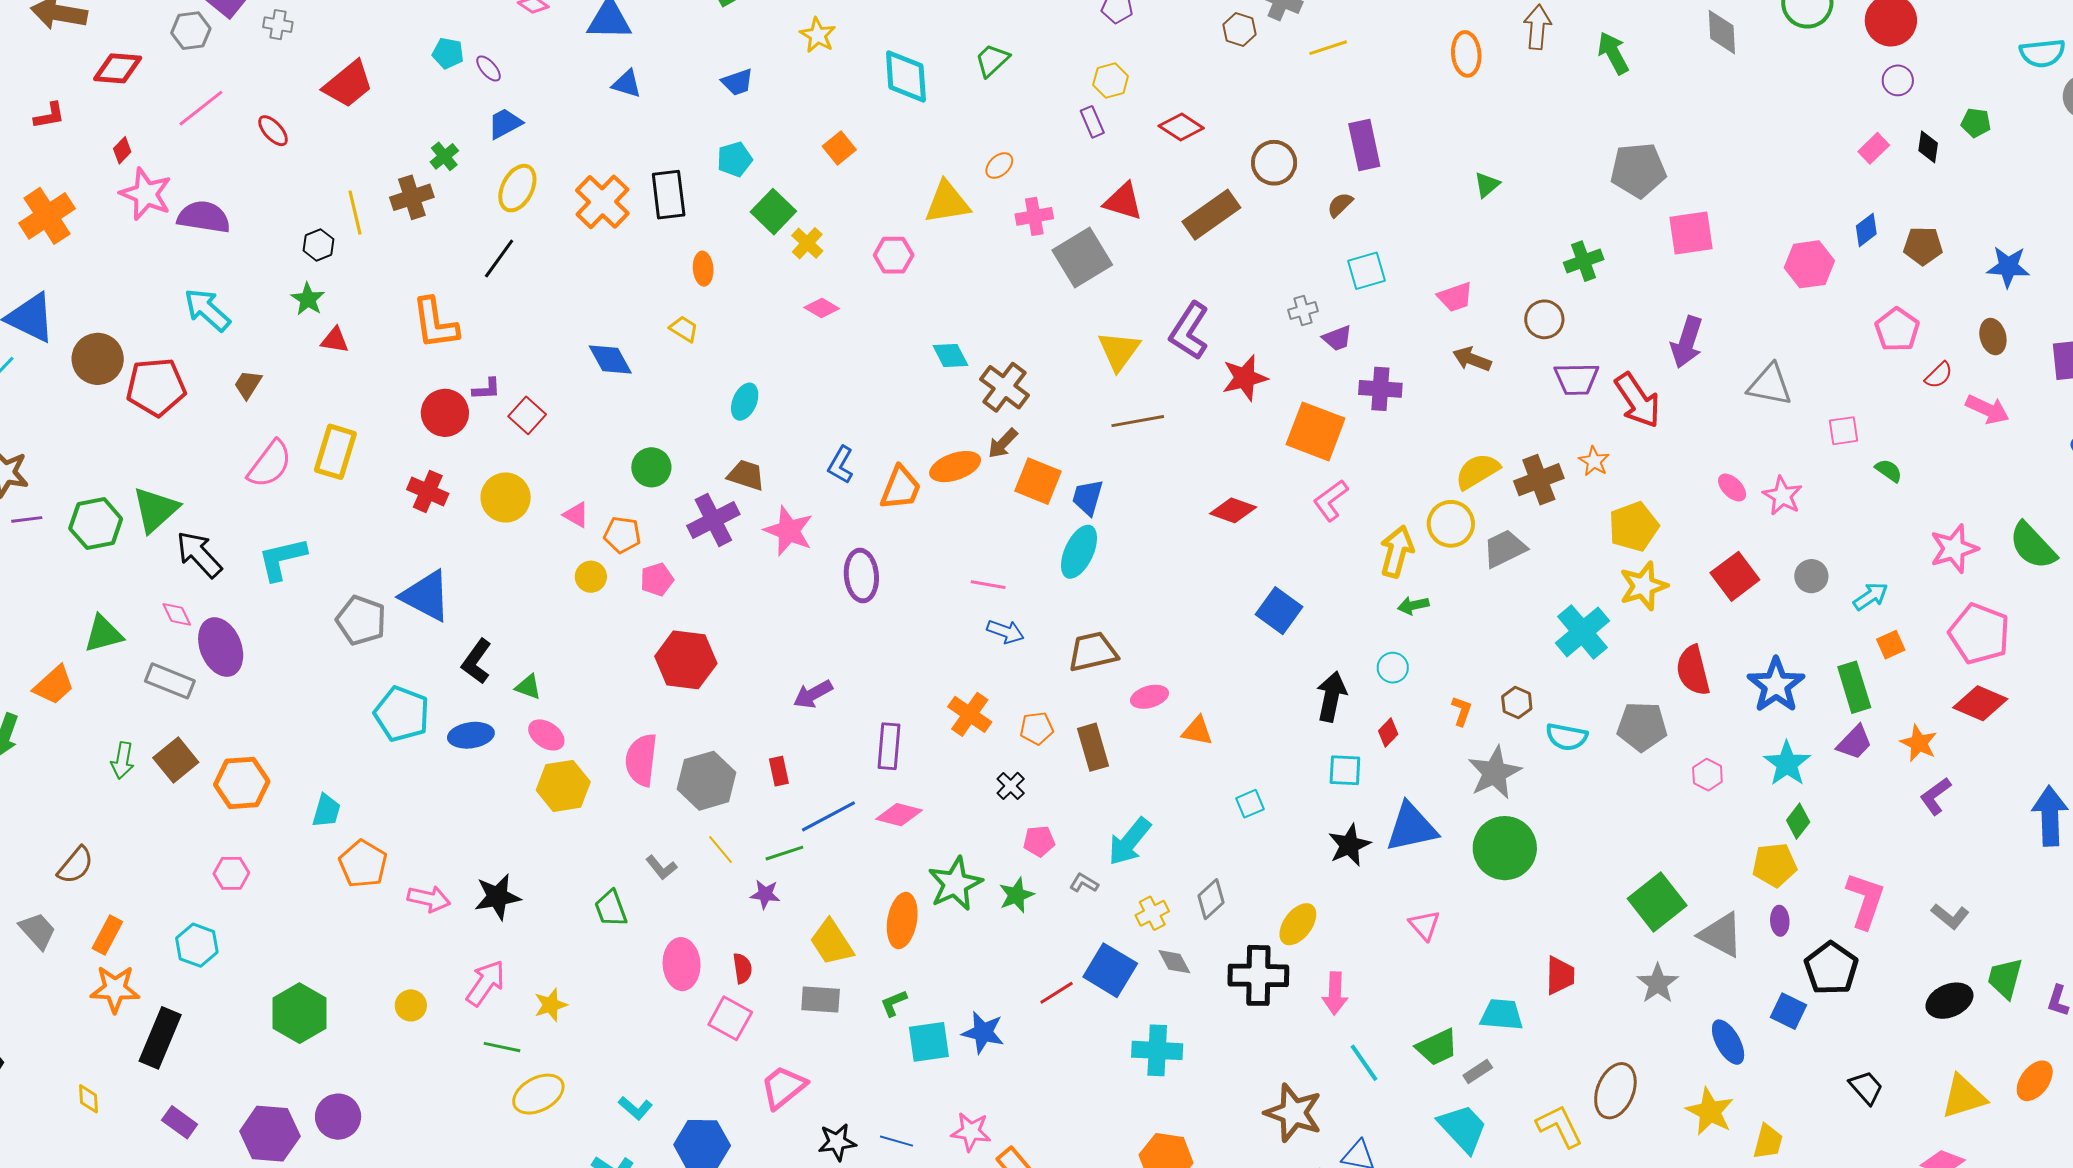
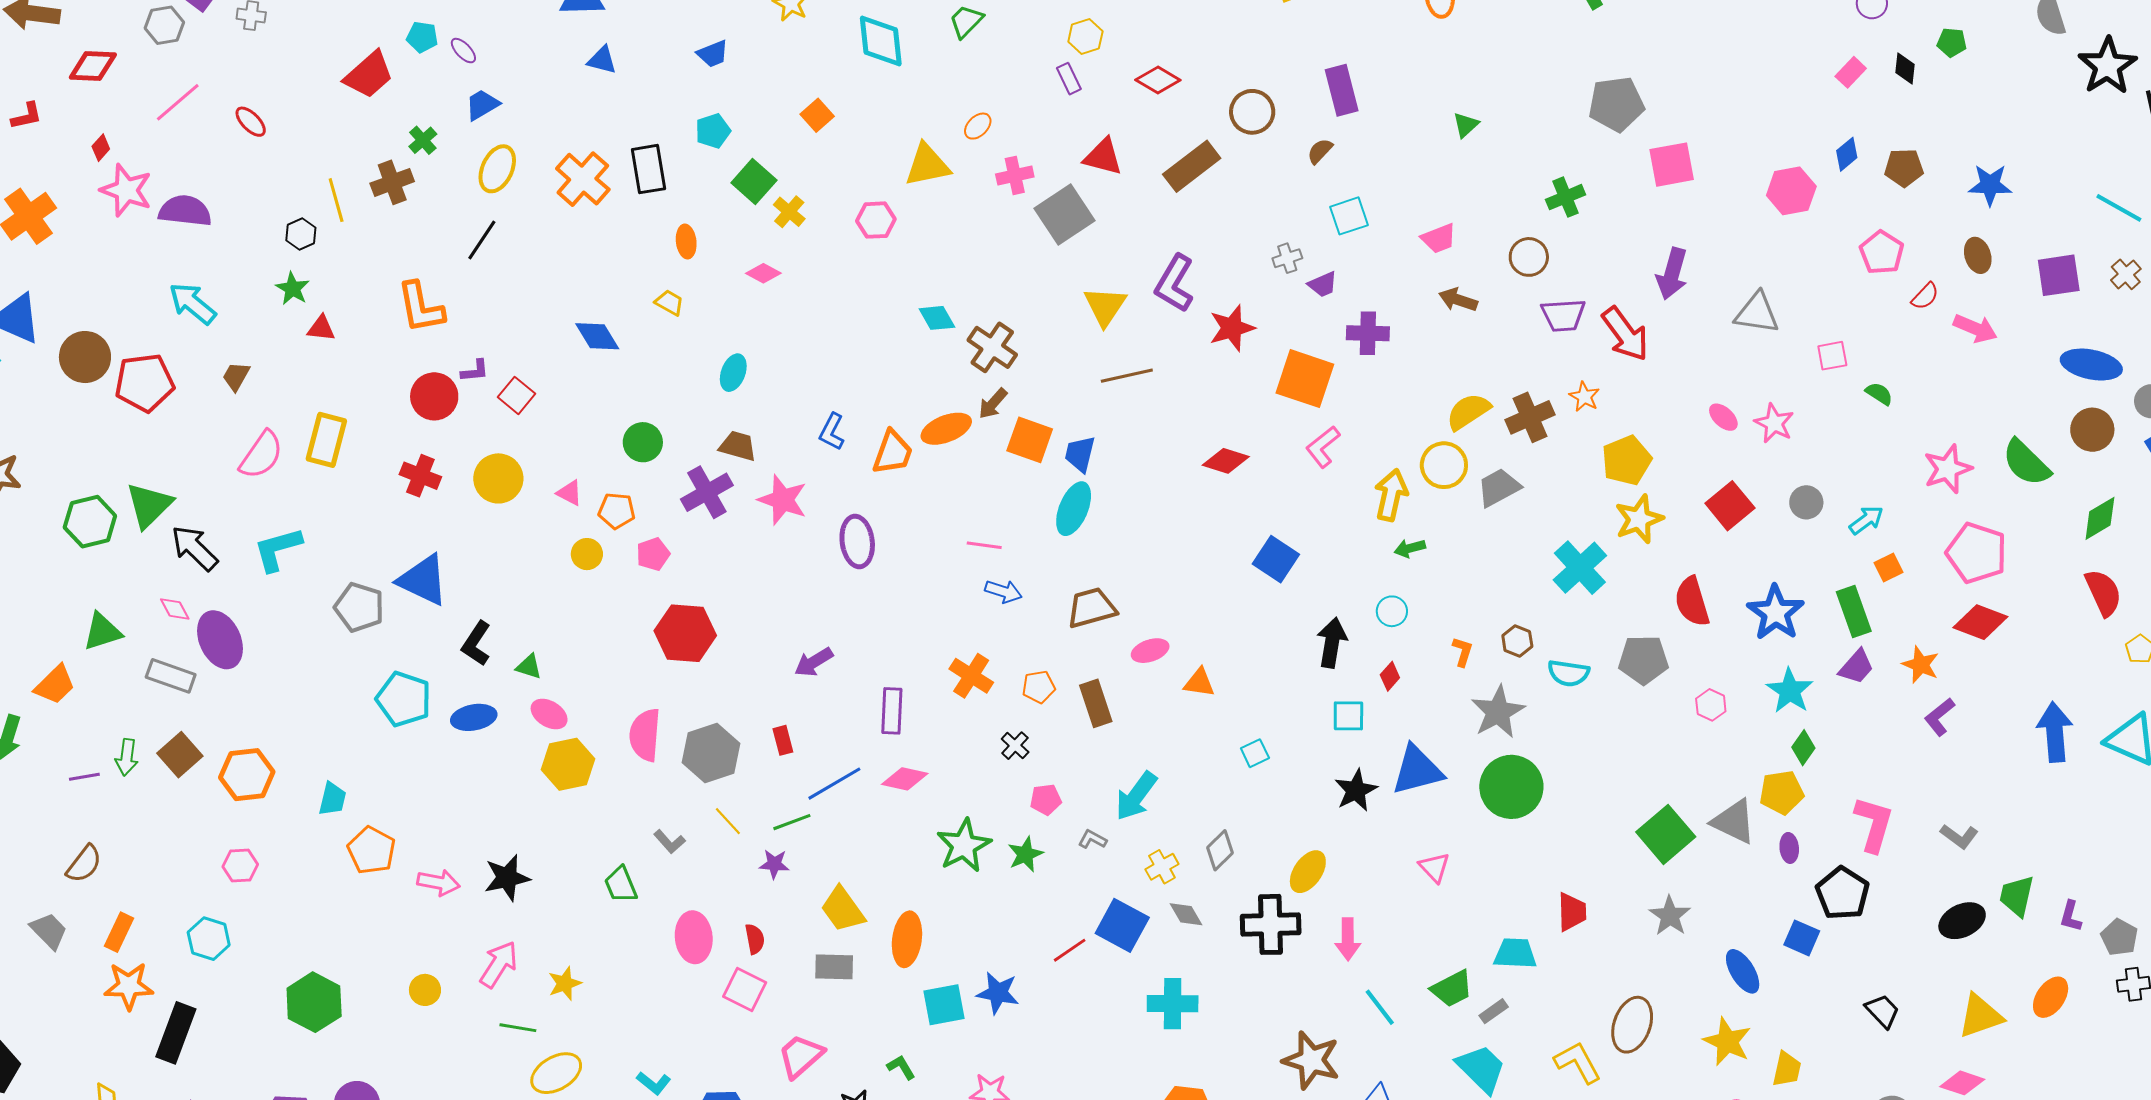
red trapezoid: (348, 84) -> (369, 75), moved
pink diamond: (822, 308) -> (763, 273), moved
purple line: (27, 519) -> (84, 777), moved
orange ellipse: (902, 921) -> (907, 939), moved
gray triangle: (1721, 935) -> (1734, 822), moved
green L-shape: (894, 1003) -> (901, 1067), moved, turned 84

